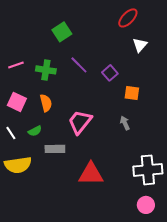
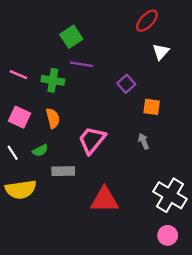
pink line: (16, 65) -> (18, 75), turned 42
purple line: (79, 65) -> (82, 64), moved, turned -36
white cross: (148, 170) -> (170, 195), turned 36

